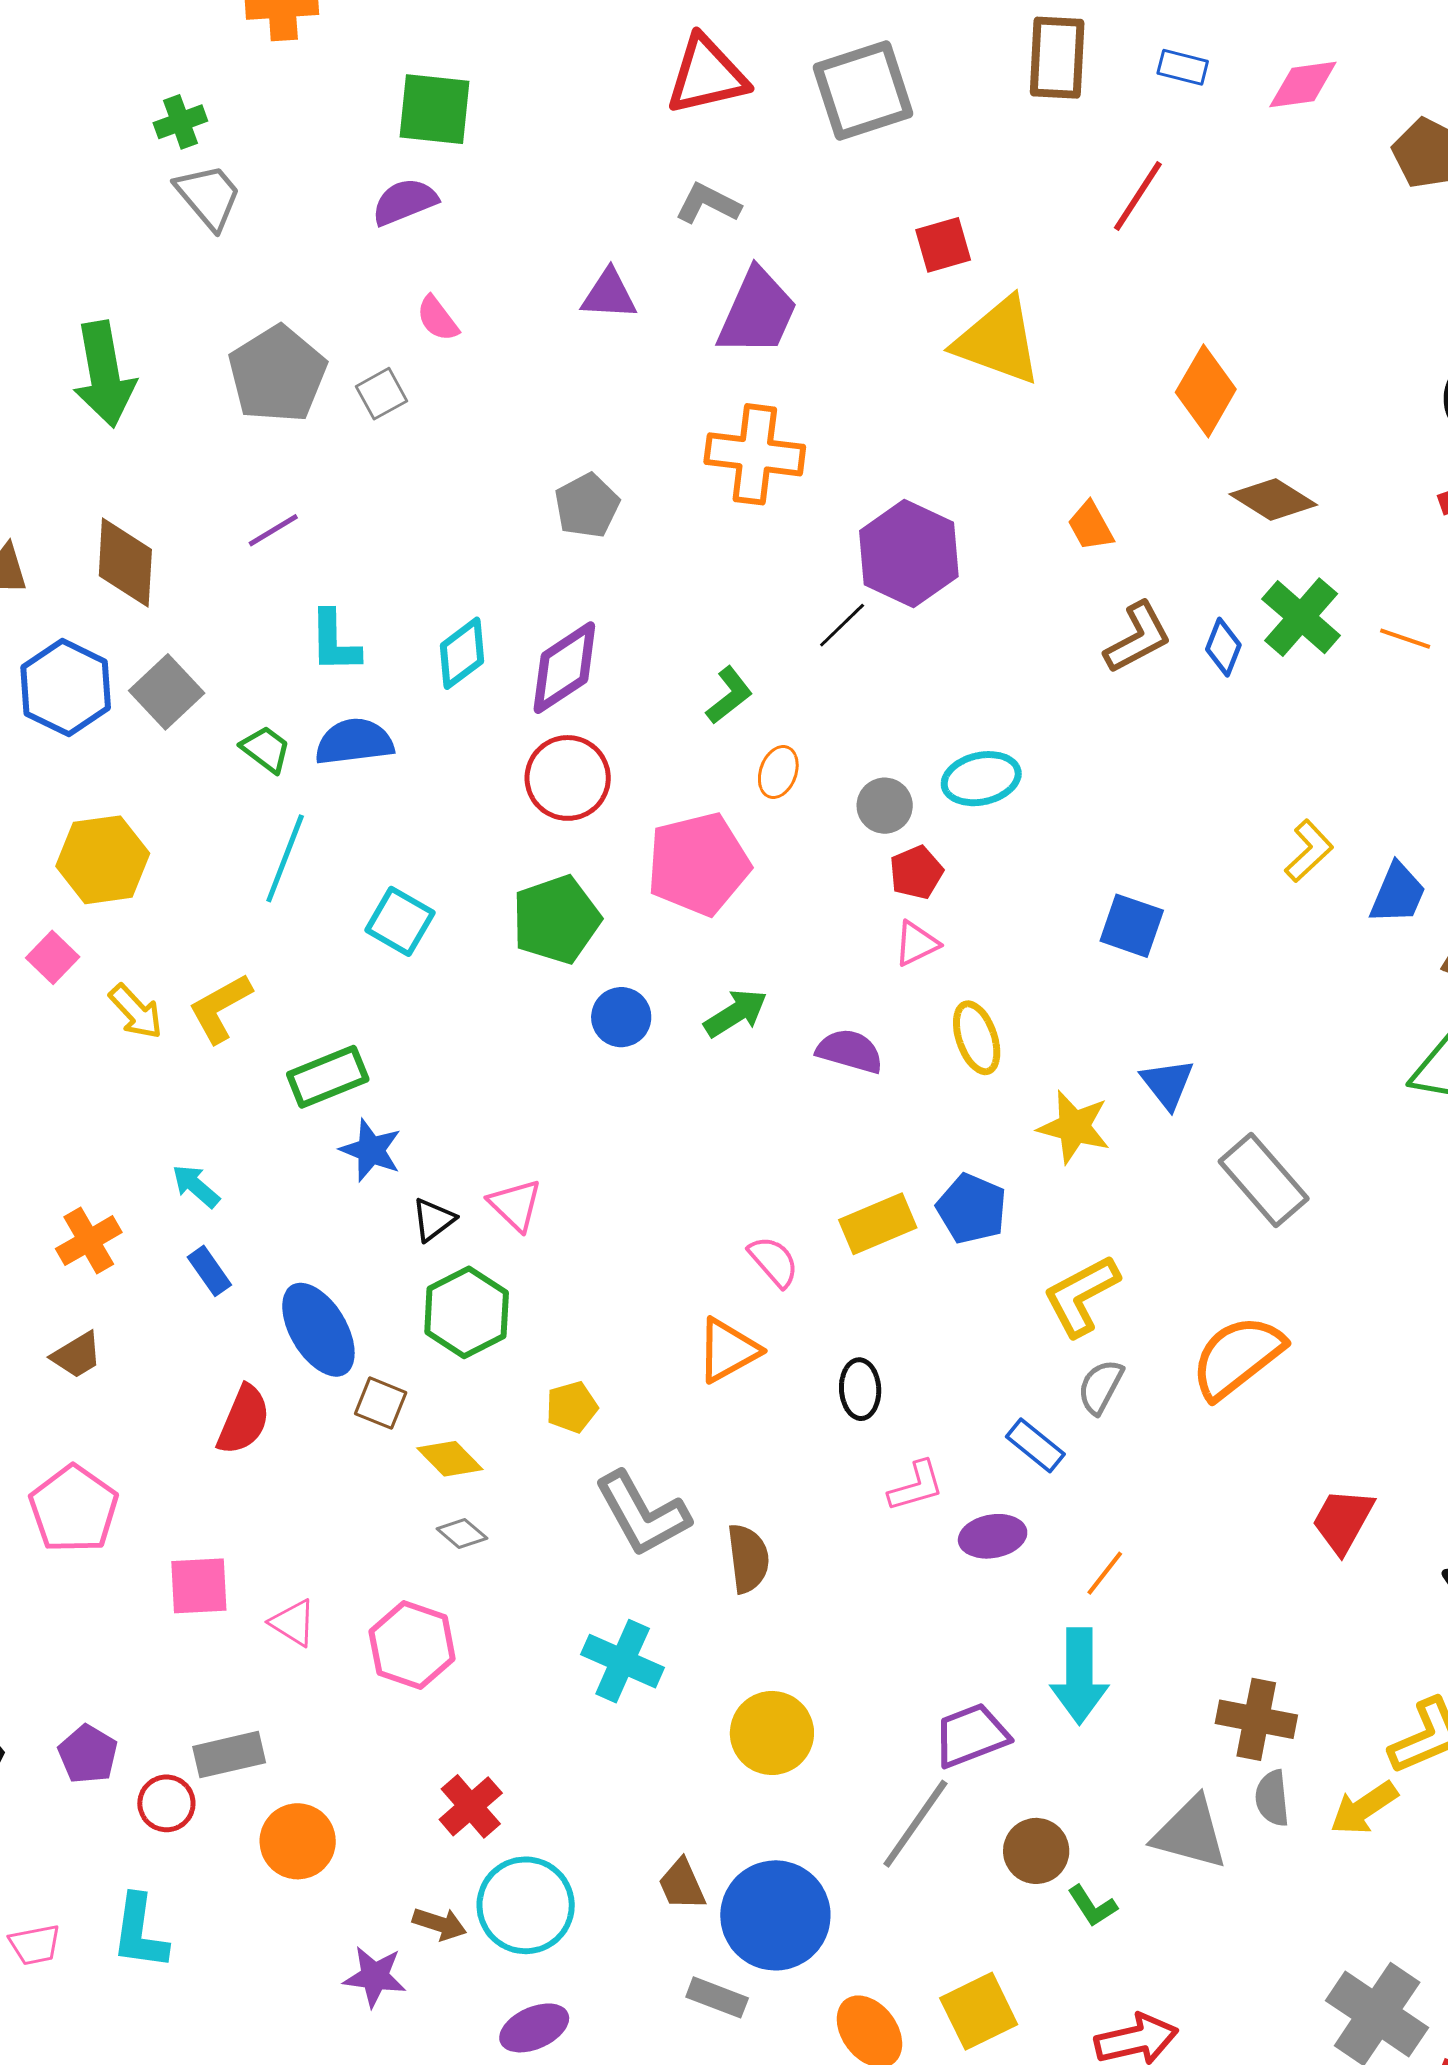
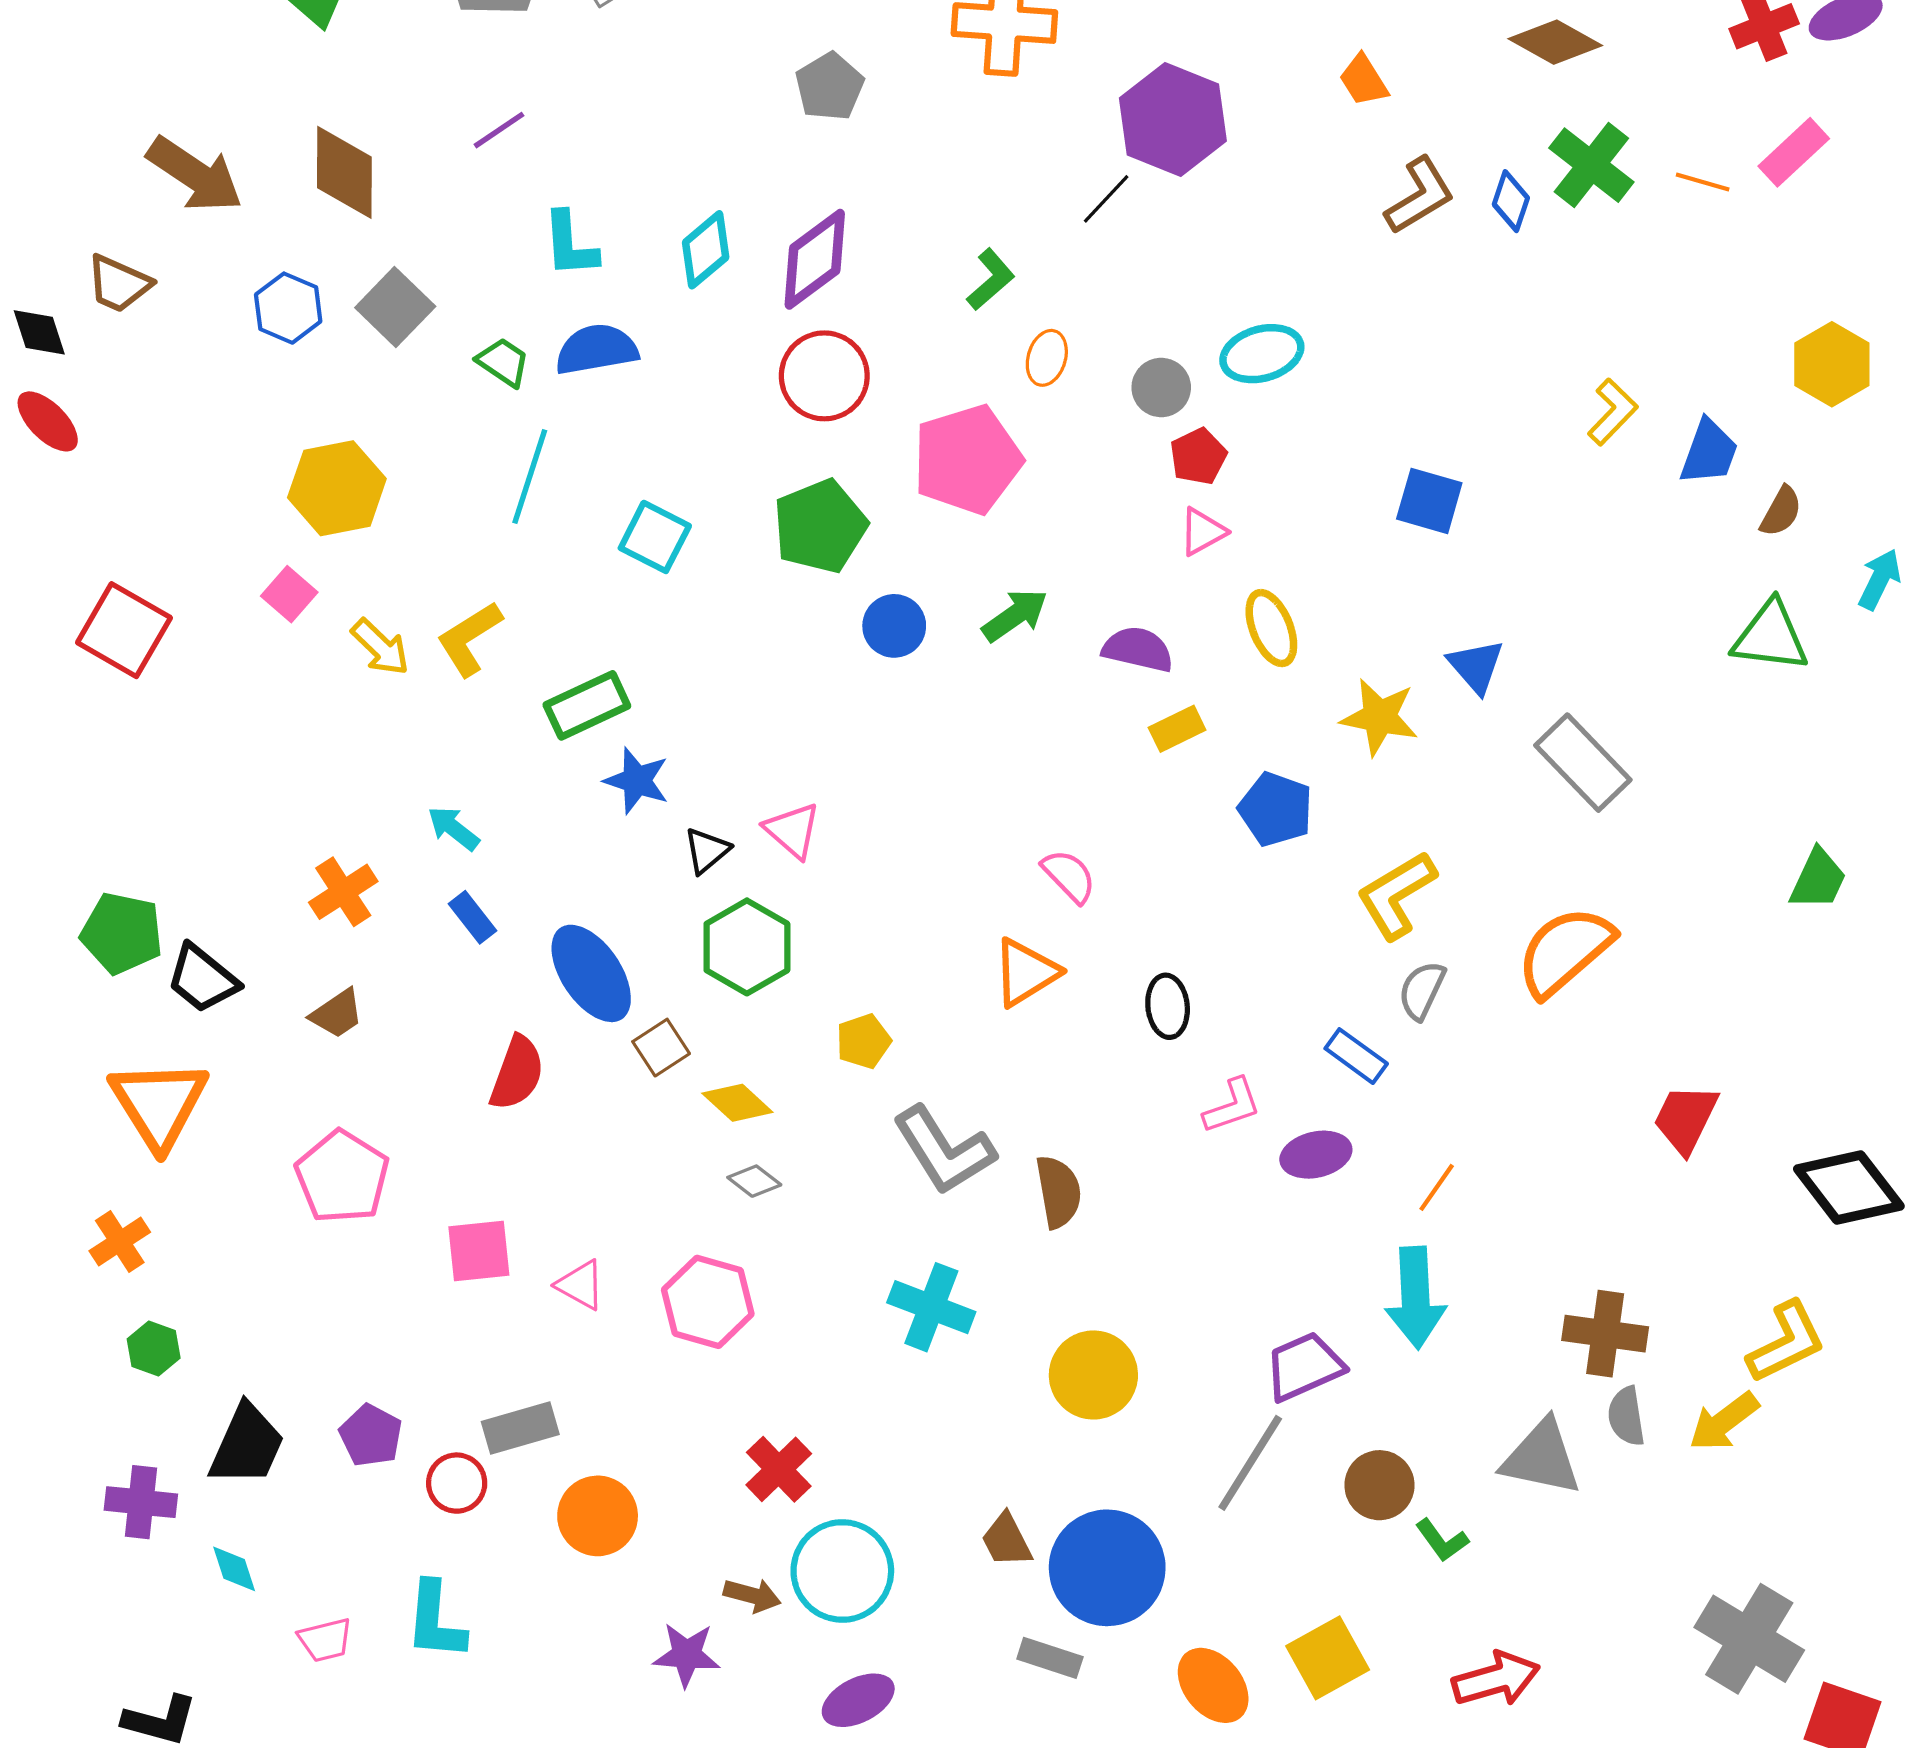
blue hexagon: (66, 688) -> (288, 308), size x0.7
yellow rectangle: (878, 1224) -> (1177, 729), moved, size x0.7
brown square: (381, 1403) -> (661, 1048), turned 38

